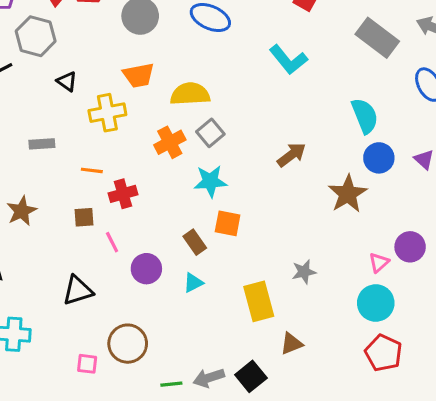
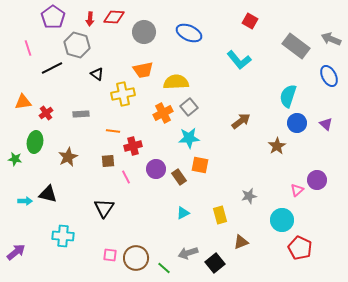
cyan semicircle: (365, 116) -> (288, 96), turned -140
brown star: (348, 194) -> (277, 146), size x0.7
purple circle: (146, 269) -> (156, 169), moved
cyan triangle: (193, 283) -> (183, 213), moved
black triangle: (78, 291) -> (104, 208), turned -40
yellow rectangle: (259, 301) -> (220, 215), size x0.7
cyan circle: (376, 303) -> (282, 220), moved
brown circle: (128, 344) -> (136, 258), moved
gray arrow: (209, 378) -> (188, 253), moved
green line: (171, 384) -> (164, 268), turned 48

